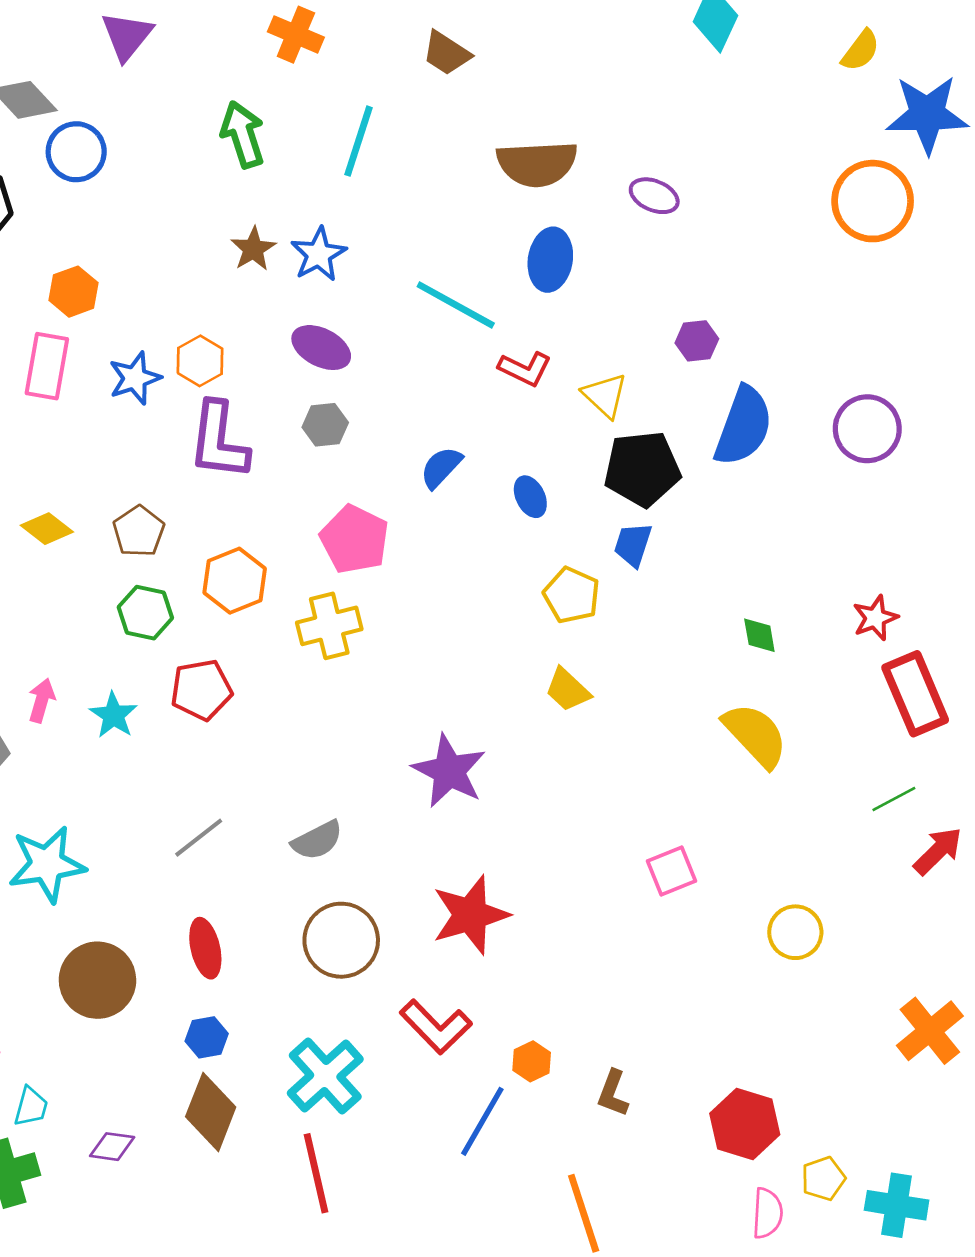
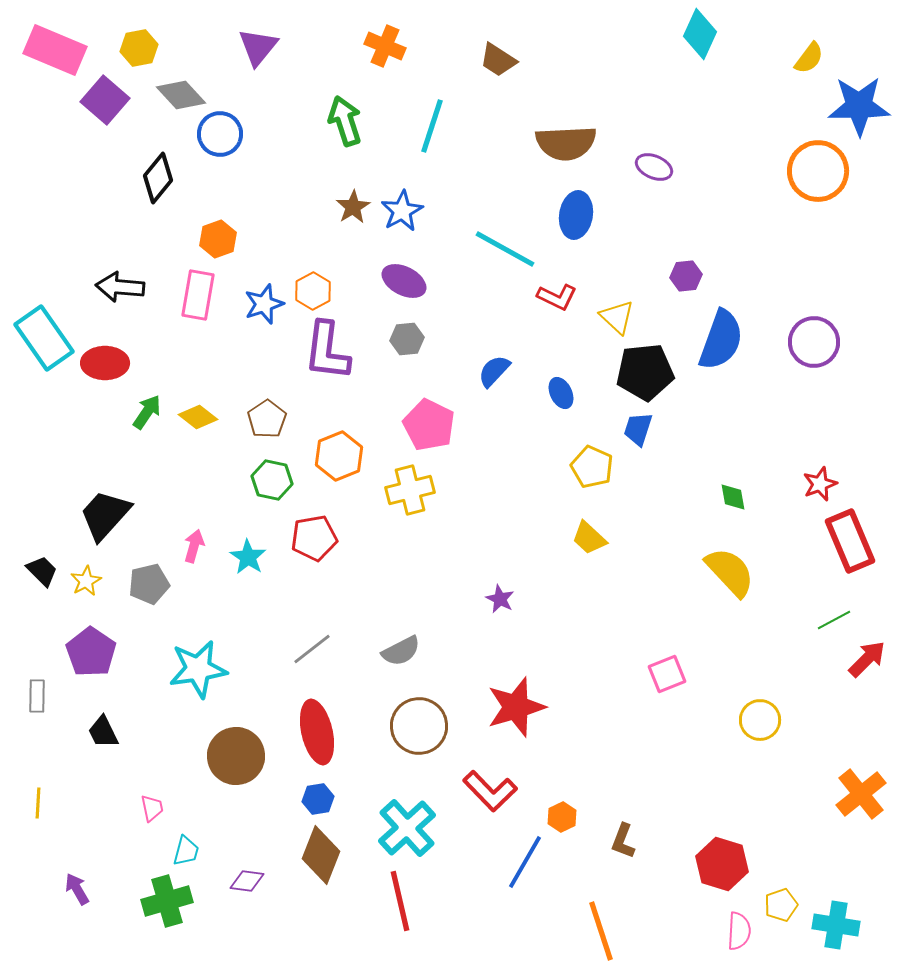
purple star: (449, 771) -> (500, 599), size x0.5
red ellipse: (205, 948) -> (317, 732), size x1.4

